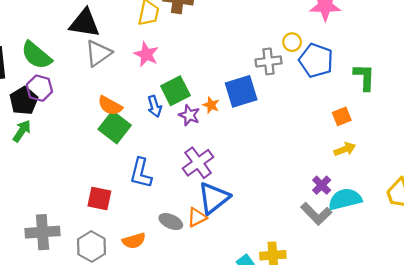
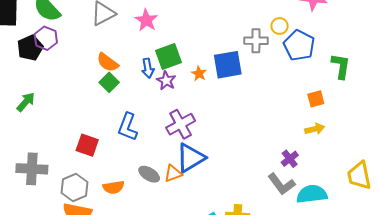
purple star: (189, 115) -> (166, 81), moved
green square: (115, 127) -> (109, 82), size x0.7
green arrow: (22, 131) -> (26, 102), moved
cyan semicircle: (345, 199) -> (312, 194), moved

